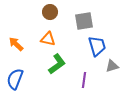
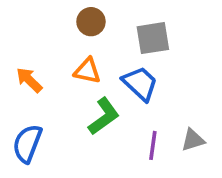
blue trapezoid: (97, 46) -> (140, 84), moved, turned -30
gray triangle: (112, 66) -> (193, 140), moved

